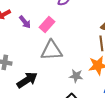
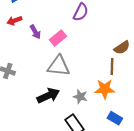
black arrow: (27, 80) -> (48, 96), moved

